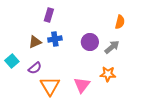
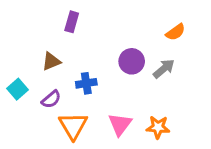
orange semicircle: (120, 22) -> (176, 32), turned 40
blue cross: (55, 39) -> (86, 83), moved
orange star: (108, 74) -> (158, 127), moved

